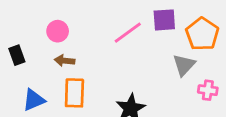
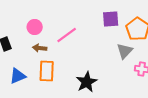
pink line: (128, 33) -> (67, 35), moved

